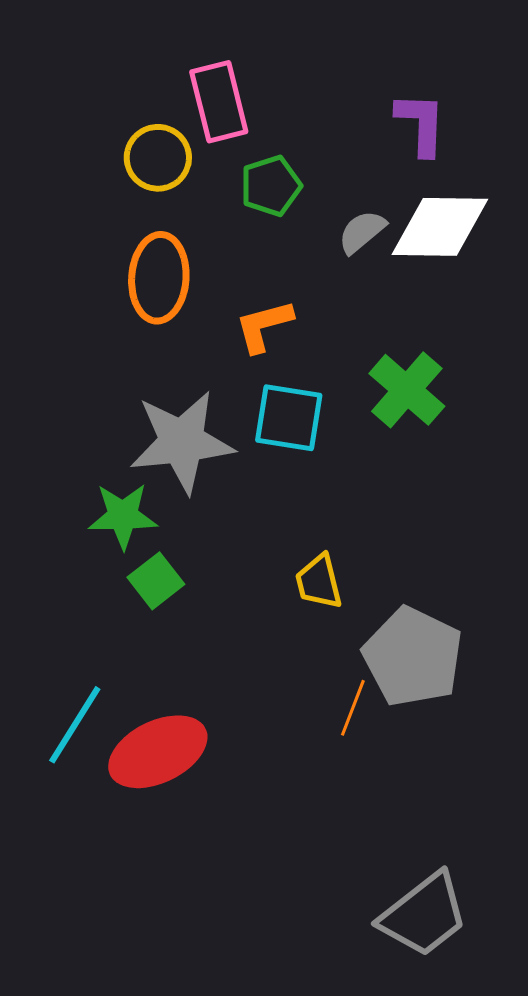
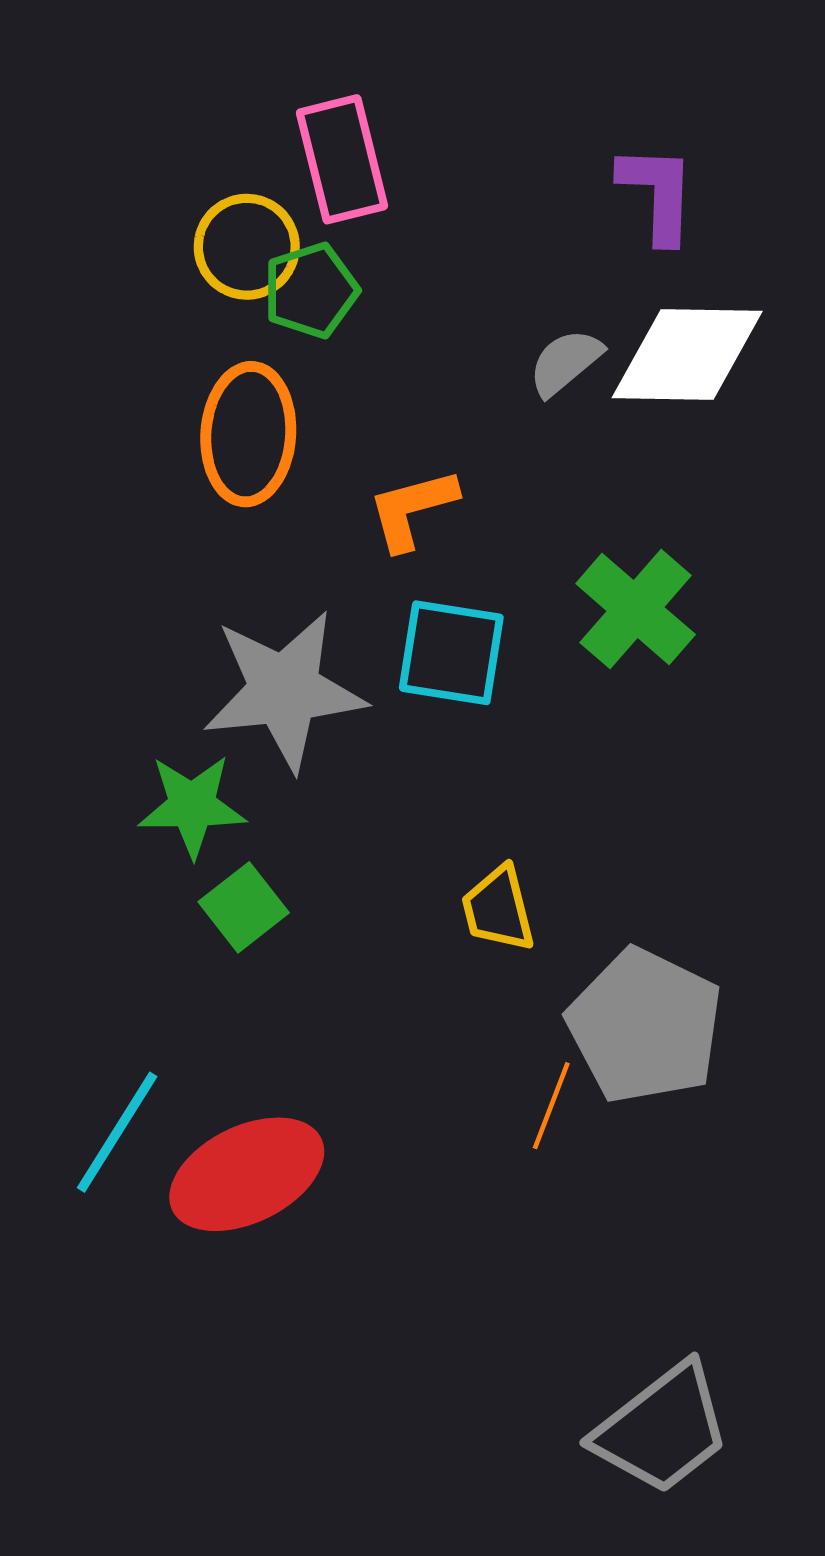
green pentagon: (271, 186) -> (311, 290), moved

